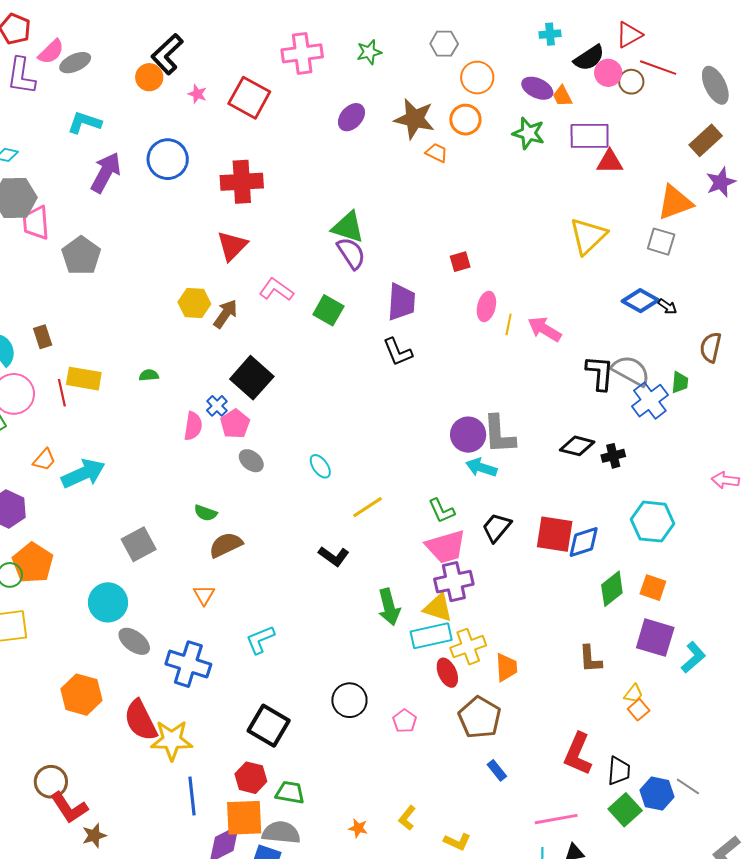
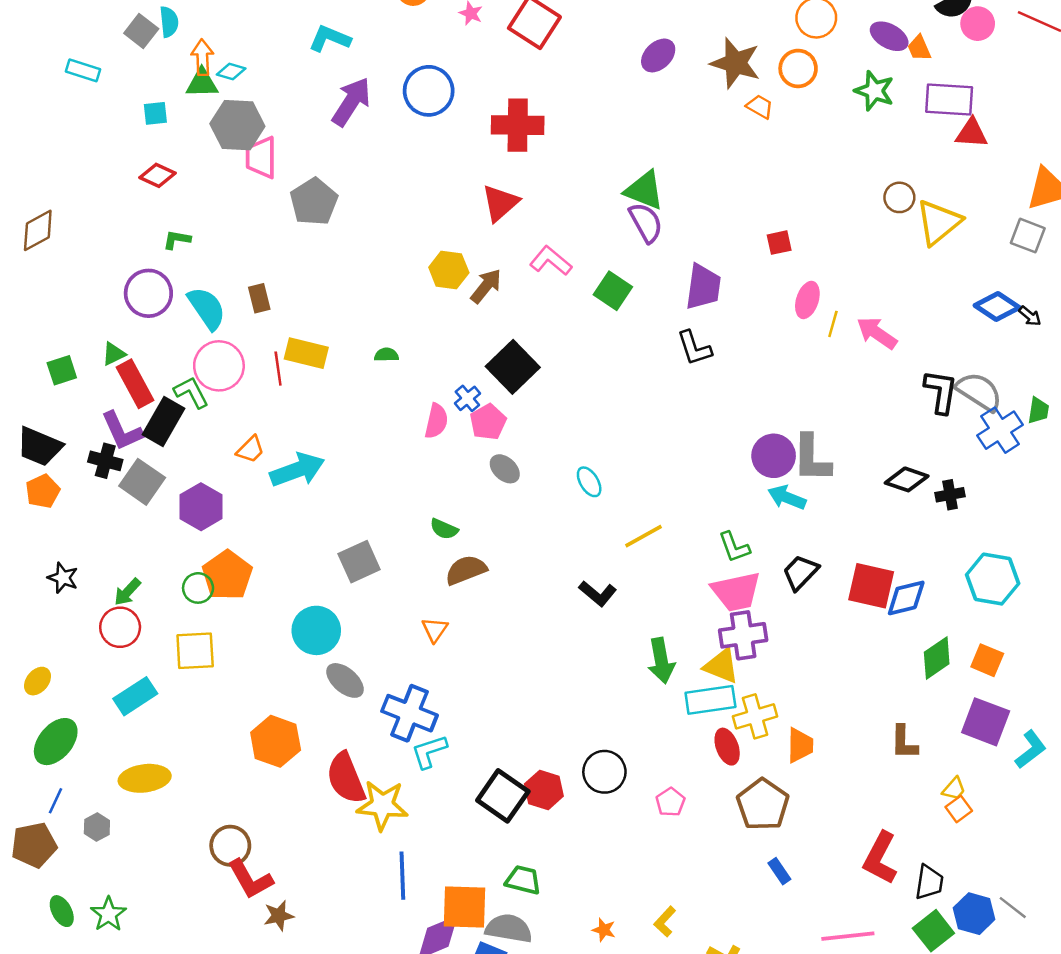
brown circle: (631, 82) -> (899, 197), moved
cyan L-shape: (260, 640) -> (429, 752), moved
red hexagon: (251, 778) -> (544, 790), moved

